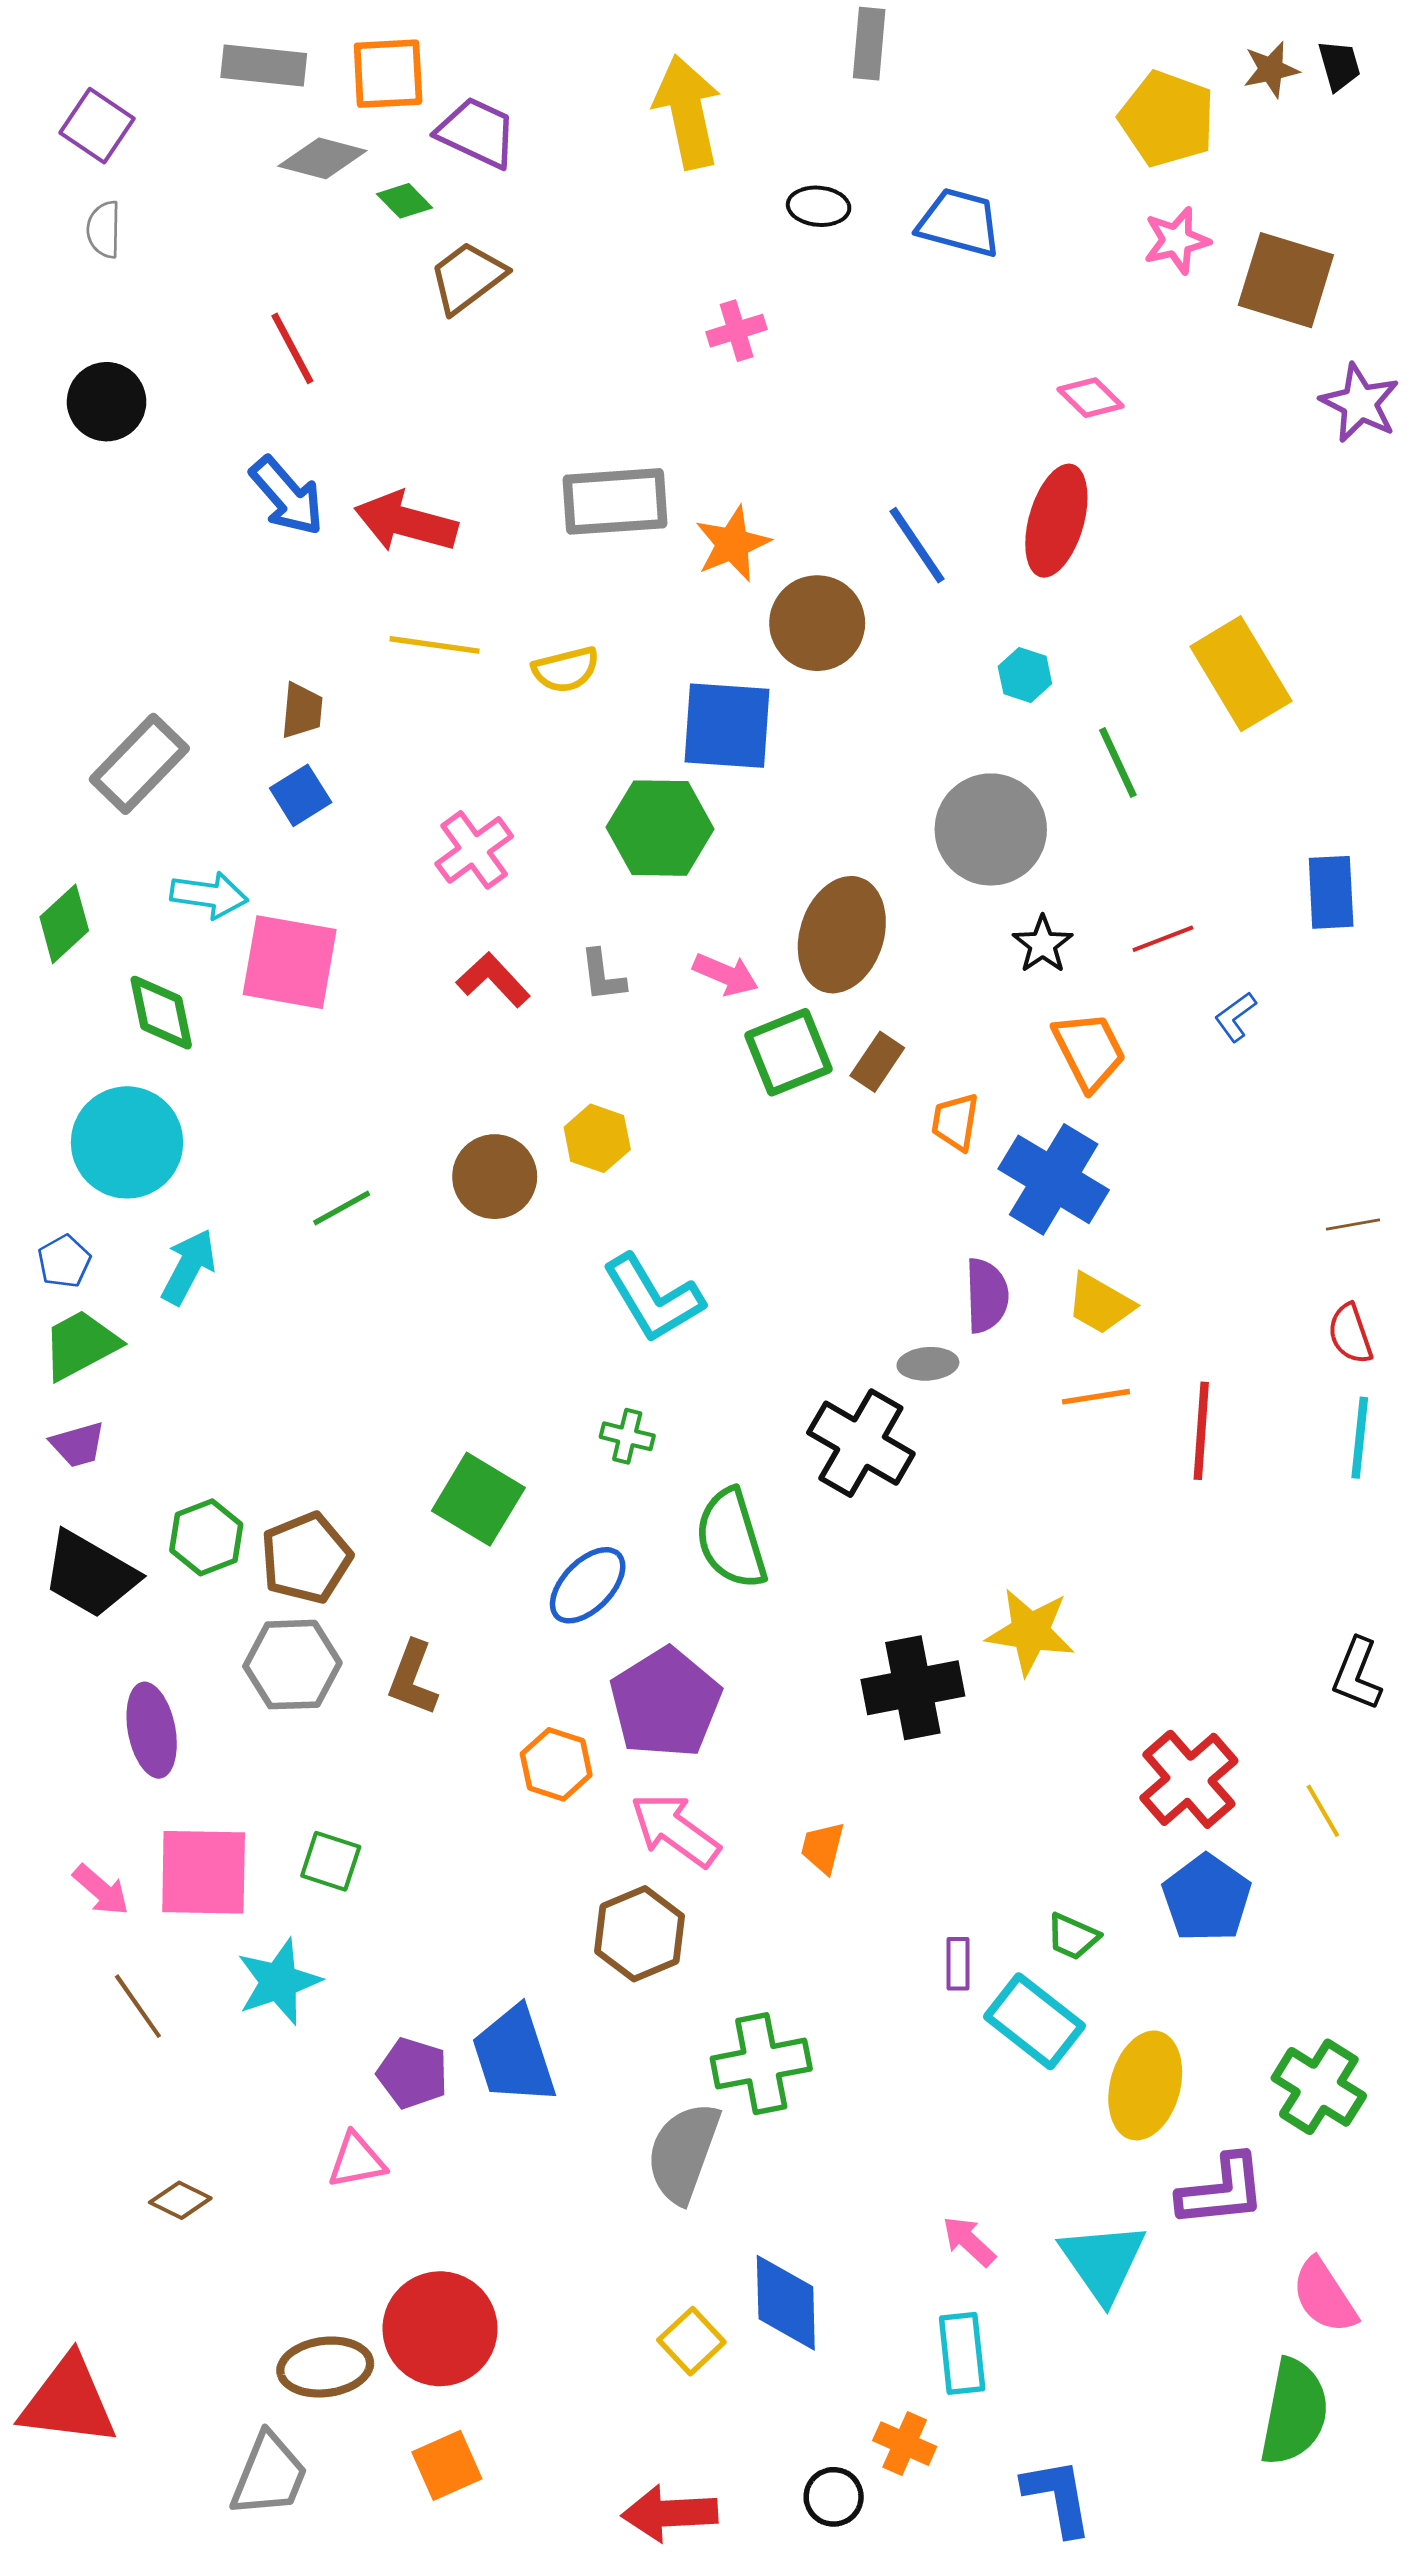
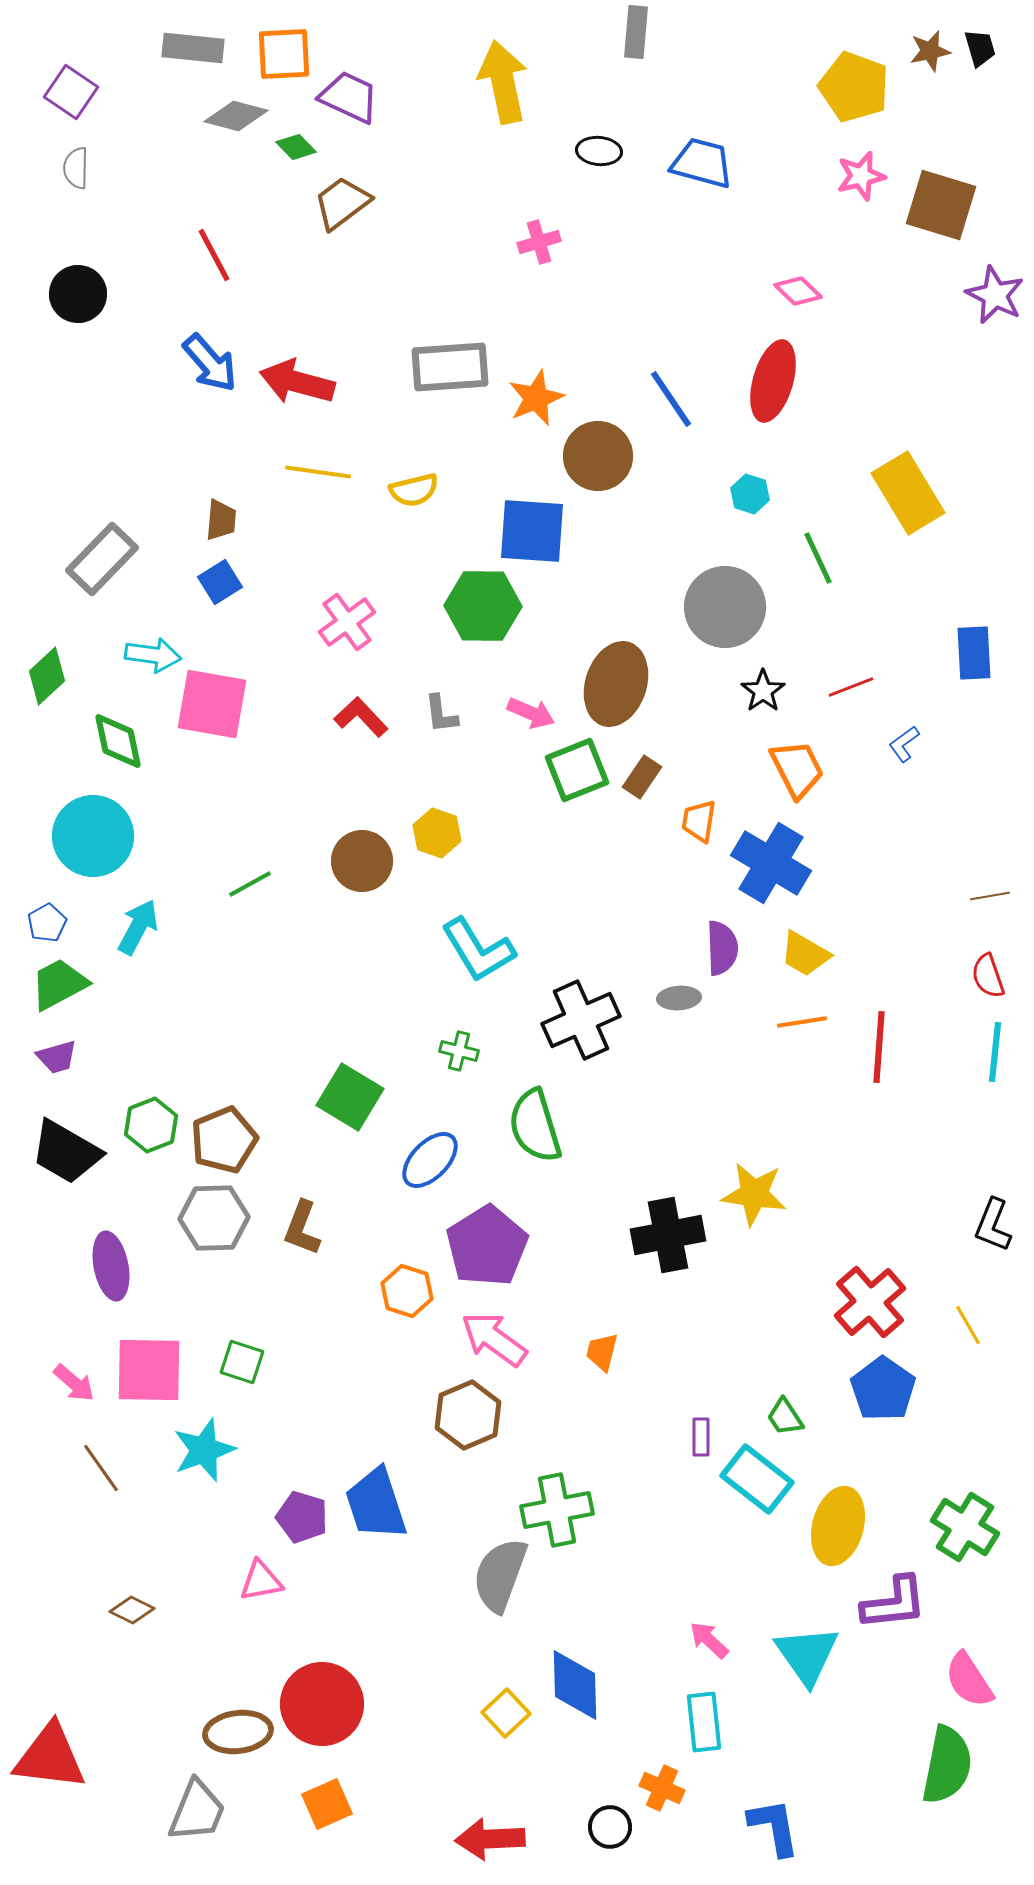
black cross: (861, 1443) -> (581, 1020), moved, turned 36
green trapezoid: (1073, 1936) -> (785, 1417), turned 33

